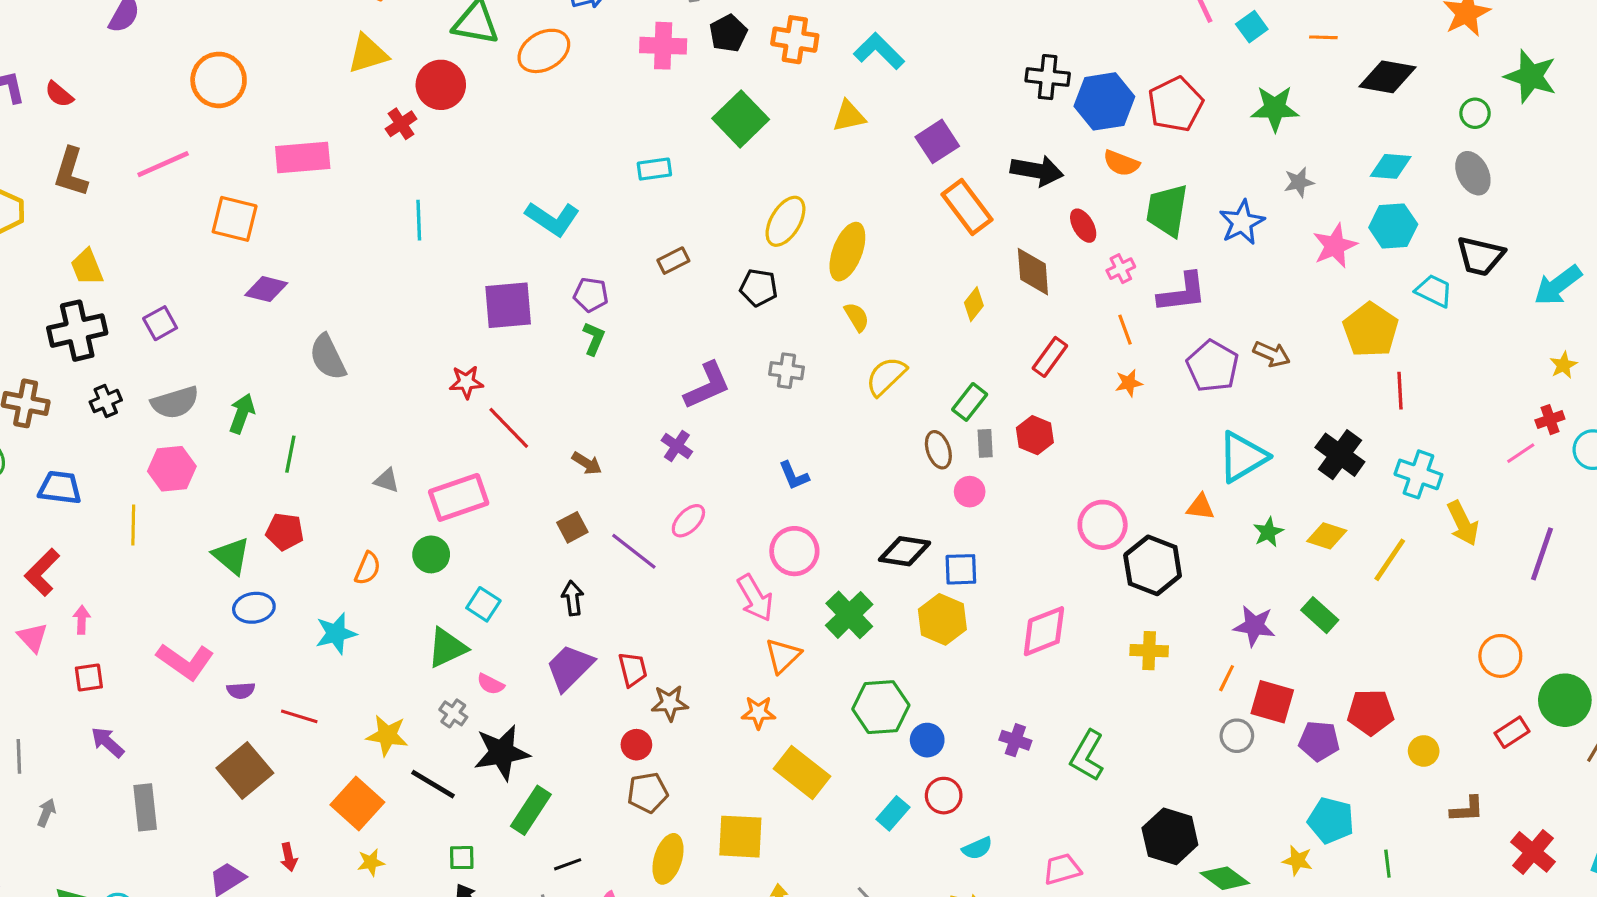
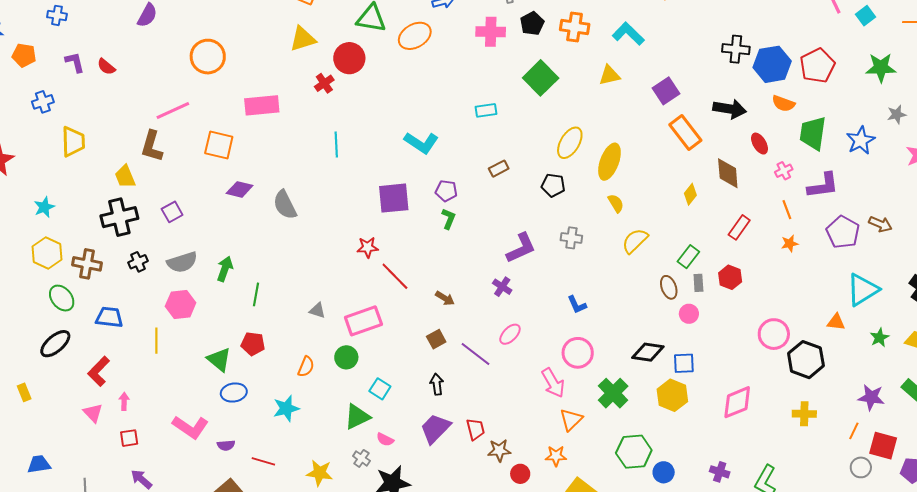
brown L-shape: (71, 172) -> (152, 146), moved
gray semicircle: (328, 357) -> (285, 205), moved
red circle: (636, 745) -> (520, 474), moved

